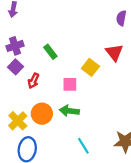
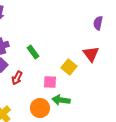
green arrow: (69, 111) -> (61, 100), moved
orange circle: (42, 114) -> (40, 108), moved

